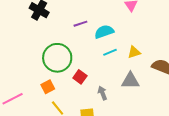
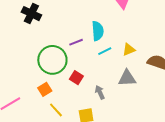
purple line: (80, 24) -> (76, 42), moved
cyan semicircle: (104, 32) -> (98, 31), turned 108

